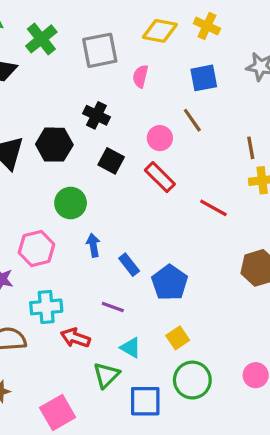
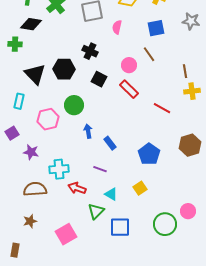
pink hexagon: (36, 248) -> (48, 119), moved
blue pentagon: (170, 283) -> (149, 154), moved
green circle: (192, 380) -> (165, 224), moved

